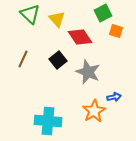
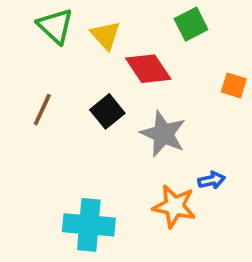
orange square: (116, 31) -> (234, 85), moved
orange star: (94, 111) -> (174, 206), turned -30

